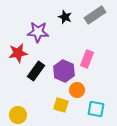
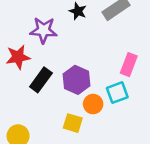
pink rectangle: (87, 59) -> (129, 65), moved
cyan square: (96, 109) -> (117, 93), moved, turned -30

